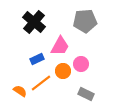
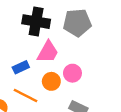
black cross: (34, 22) -> (36, 22), moved, turned -30
orange line: (41, 83) -> (26, 95), turned 65

